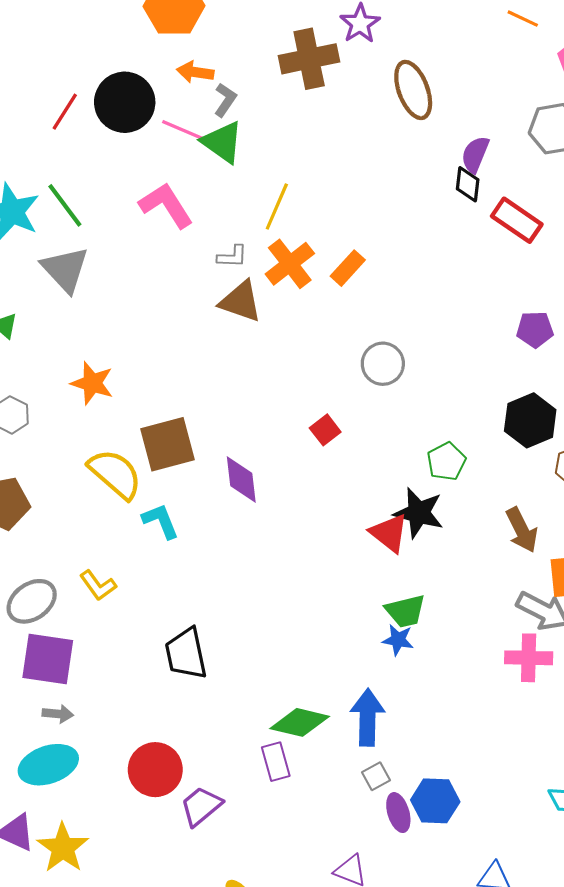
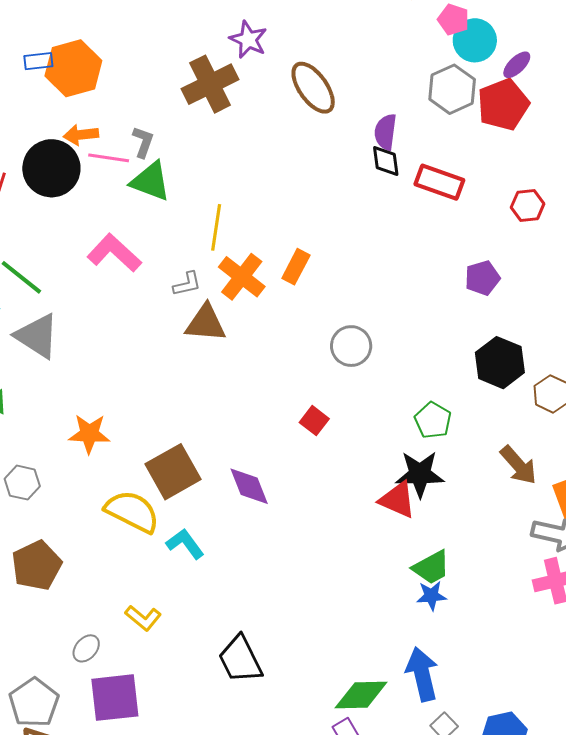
orange arrow: (195, 72) -> (81, 135), moved
pink line: (182, 130) -> (109, 158), moved
gray ellipse: (32, 601) -> (86, 648), size x0.6

